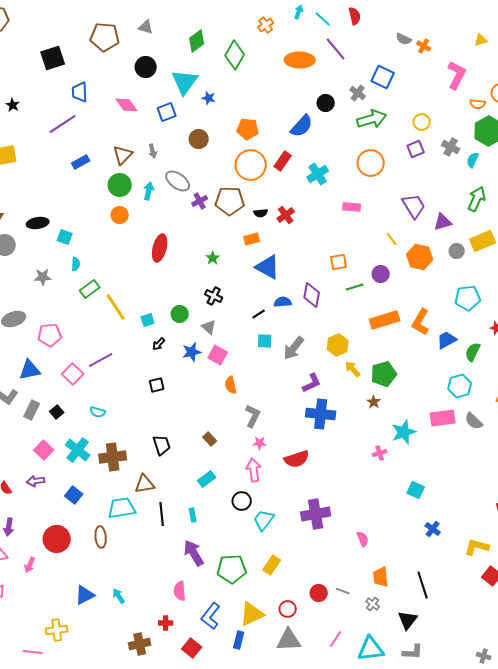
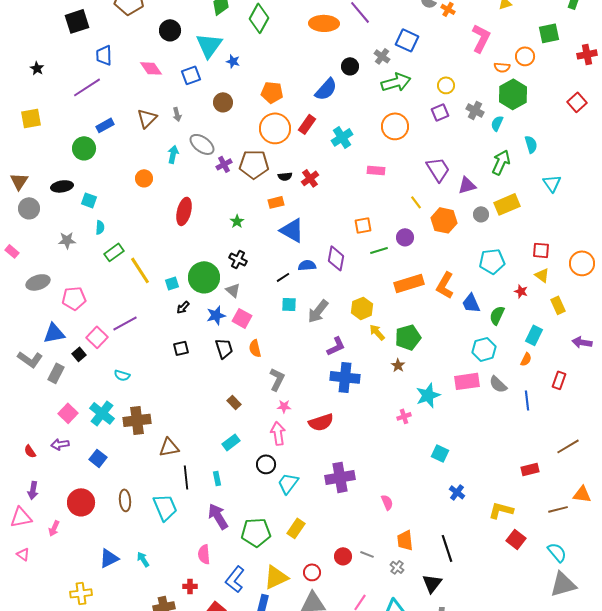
green circle: (120, 185) -> (84, 148), moved
green circle: (180, 314) -> (204, 277), size x1.8
blue trapezoid: (447, 340) -> (471, 303), turned -85
black square: (57, 412) -> (79, 354), moved
black trapezoid: (162, 445) -> (224, 348), moved
cyan trapezoid: (122, 508) -> (165, 507), moved, turned 76

